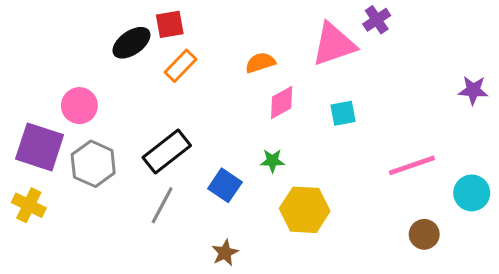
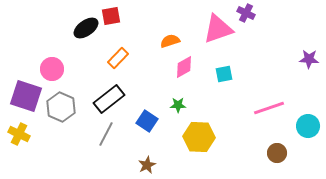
purple cross: (377, 20) -> (246, 13), turned -30
orange rectangle: (181, 66) -> (118, 58), moved

